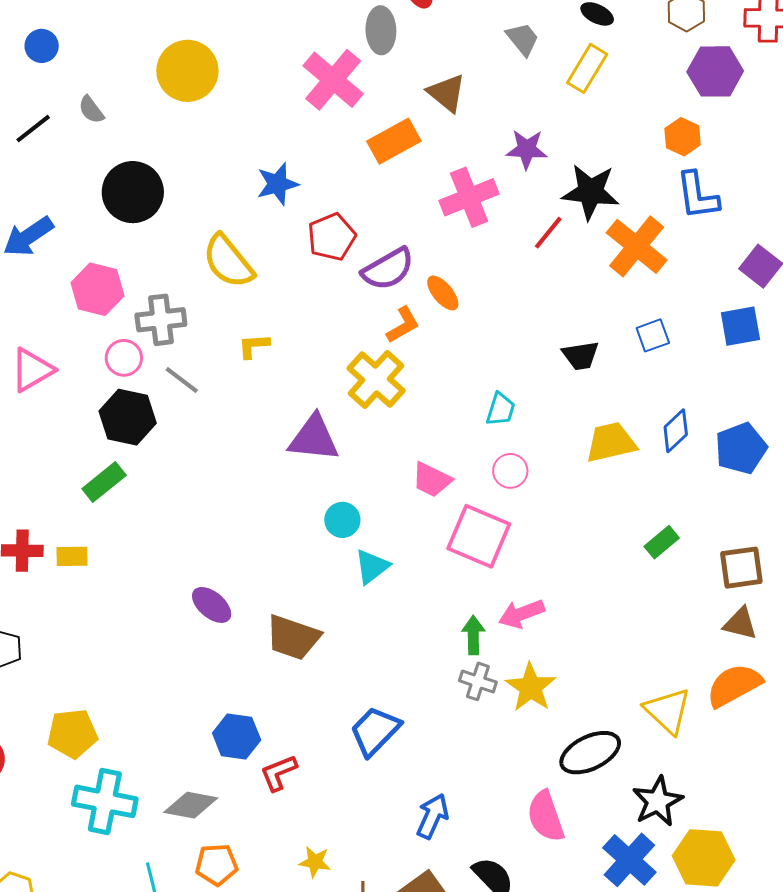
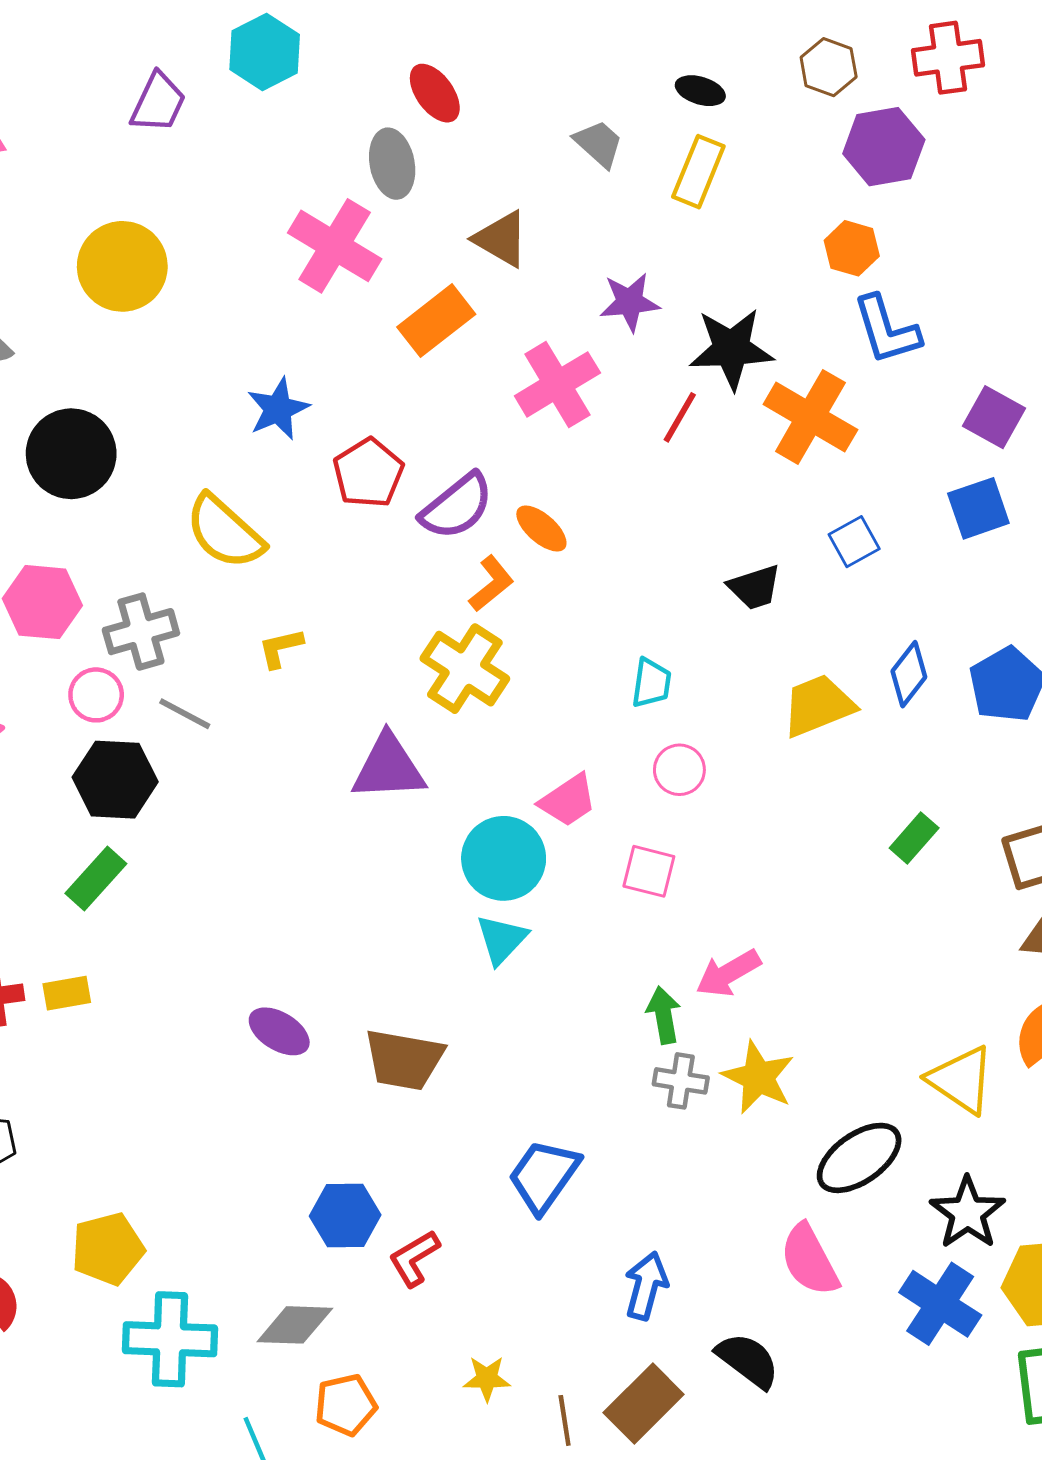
pink trapezoid: (432, 480) -> (568, 800), turned -51
cyan circle: (342, 520) -> (504, 858), moved, size x1.6
pink square: (479, 536) -> (649, 871), size x0.6

